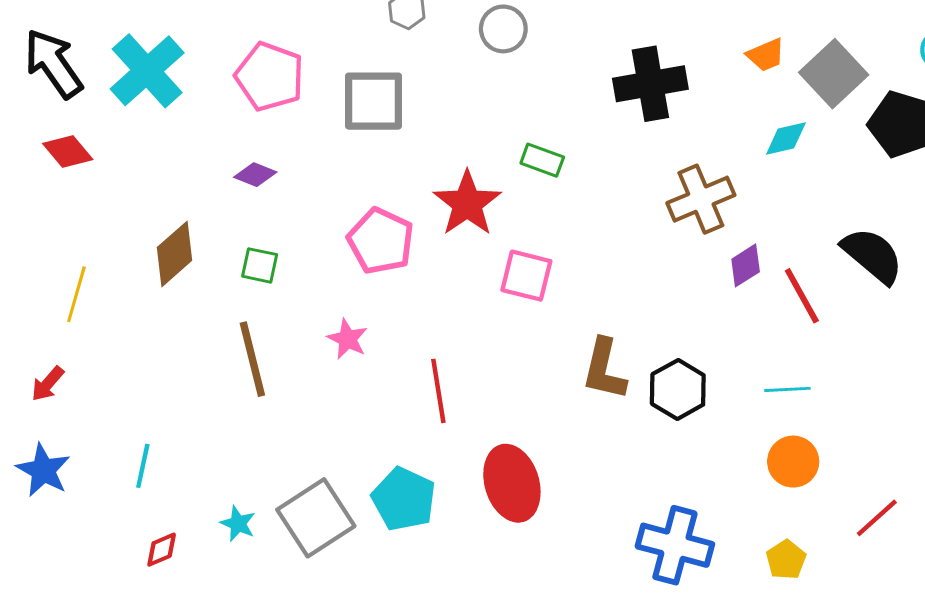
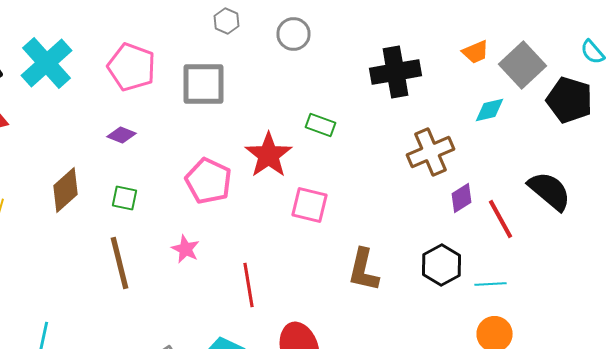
black hexagon: (678, 389) -> (442, 265), moved

